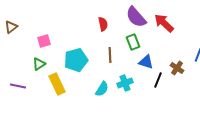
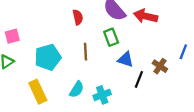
red arrow: (164, 23) -> (146, 16), turned -30
cyan cross: (125, 83) -> (102, 95), moved
yellow rectangle: (57, 84) -> (38, 92), moved

